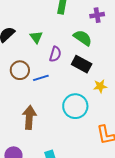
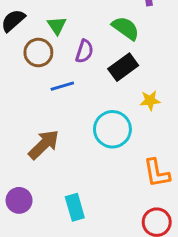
black rectangle: (82, 64) -> (123, 67), turned -66
brown circle: (20, 70) -> (38, 53), moved
brown arrow: (29, 117) -> (44, 144), turned 40

